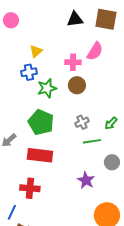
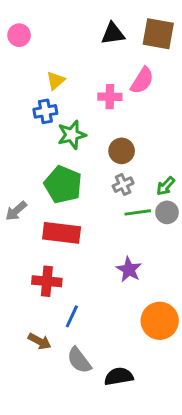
brown circle: (77, 85) -> (122, 151), moved
gray circle: (112, 162) -> (167, 212), moved
blue line: (12, 212) -> (72, 316), moved

